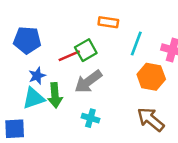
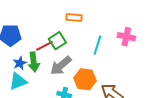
cyan line: (136, 43) -> (97, 45), moved
orange hexagon: (151, 77) -> (85, 79), moved
green arrow: (55, 95) -> (34, 62), moved

